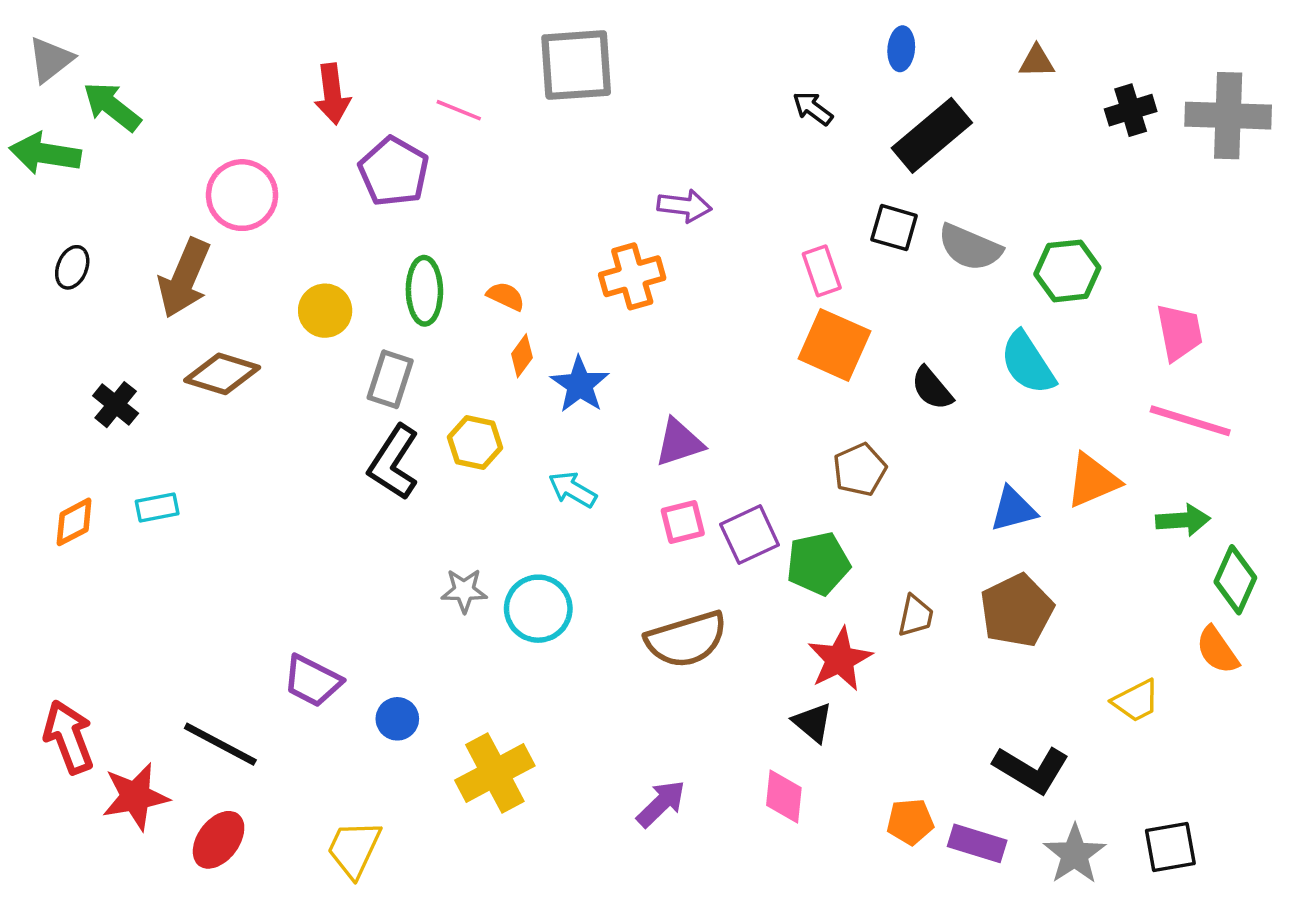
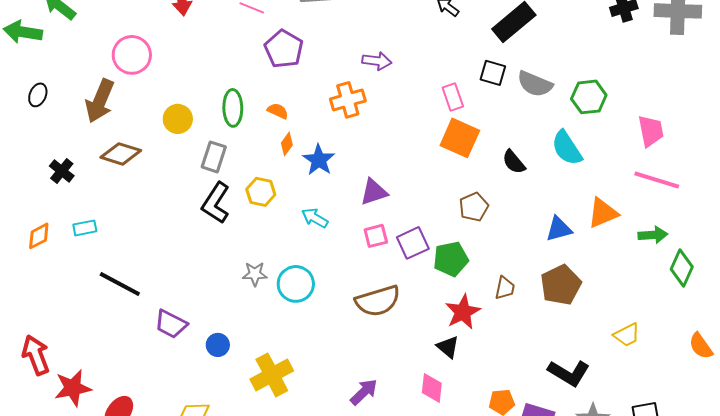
purple pentagon: (394, 172) -> (284, 49), moved
orange semicircle: (1217, 650) -> (701, 346), moved
black line: (220, 744) -> (120, 284), moved

